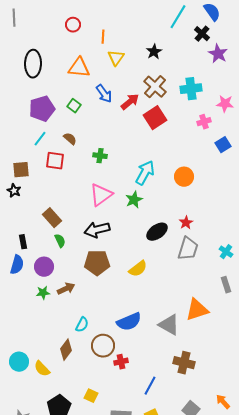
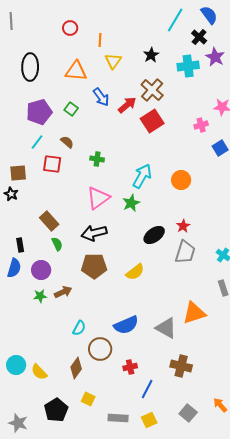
cyan cross: (191, 89) -> (188, 66), moved
brown diamond: (66, 350) -> (76, 368), moved
red cross: (121, 362) -> (130, 367), moved

